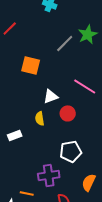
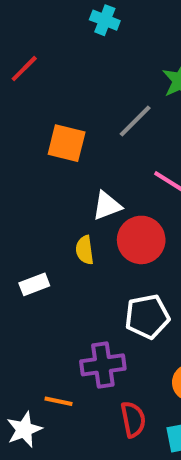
gray line: (65, 43) -> (135, 121), moved
red circle: (68, 113) -> (141, 240), size x1.5

